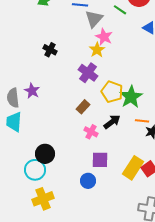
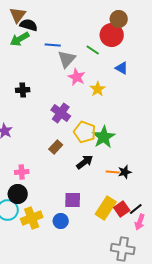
black cross: (50, 50) -> (23, 90), turned -32
yellow star: (97, 50) -> (98, 89), moved
orange line: (142, 121) -> (113, 172), moved
pink cross: (91, 132) -> (22, 172), moved, turned -32
yellow cross: (43, 199) -> (32, 218), moved

